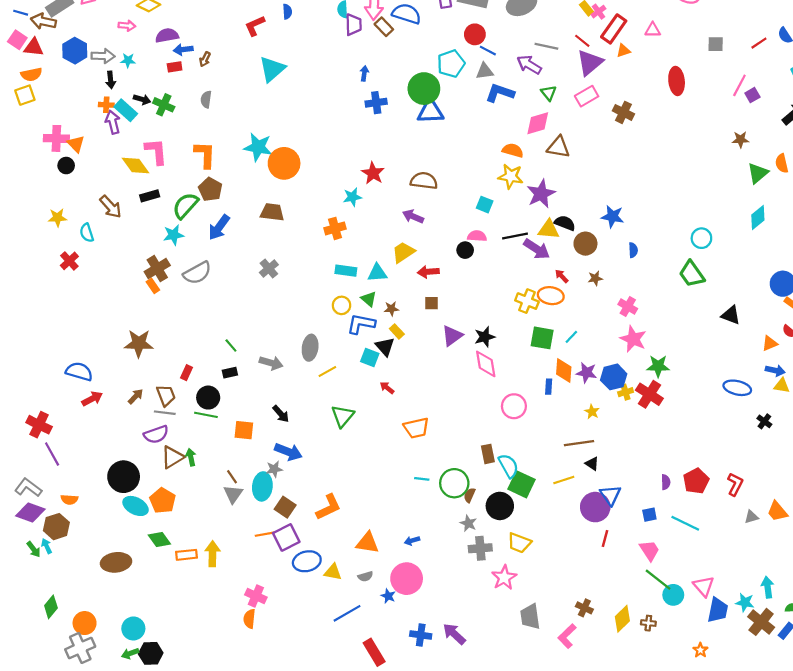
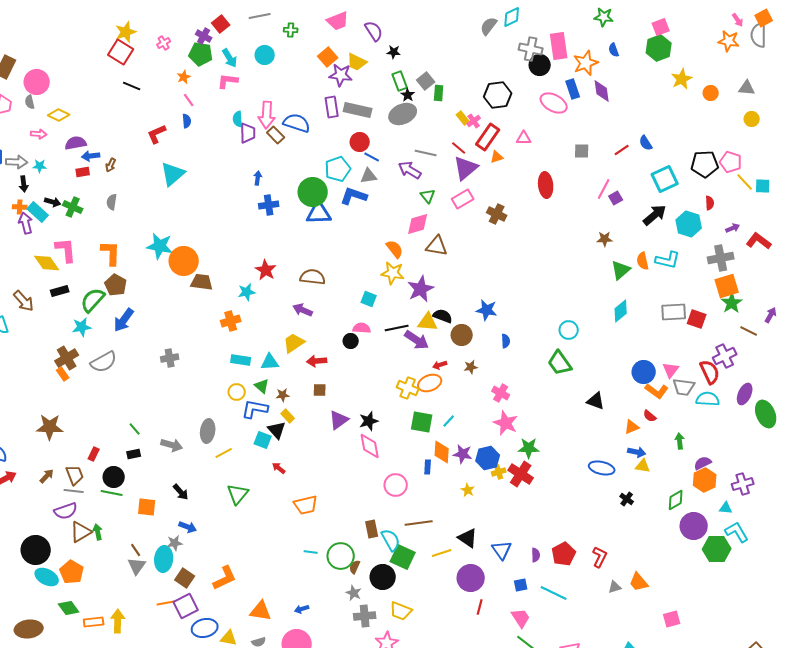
blue L-shape: (500, 93) -> (354, 196), moved
orange semicircle: (513, 150) -> (395, 249), turned 36
brown trapezoid: (272, 212) -> (202, 282), moved
gray cross: (269, 269) -> (170, 358), turned 30
red arrow: (562, 276) -> (440, 365), turned -64
orange ellipse: (551, 296) -> (430, 383), turned -30
brown line: (579, 443) -> (419, 523), moved
blue arrow: (288, 452) -> (188, 527), size x0.7
black triangle: (592, 464) -> (468, 538), size x1.5
blue triangle: (610, 495) -> (502, 550), moved

